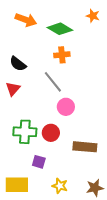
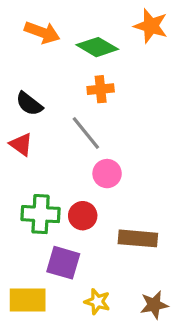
orange star: (93, 16) -> (151, 26), size x1.5
red triangle: (13, 89) -> (21, 144), turned -35
purple square: (39, 162) -> (63, 263), size x1.5

